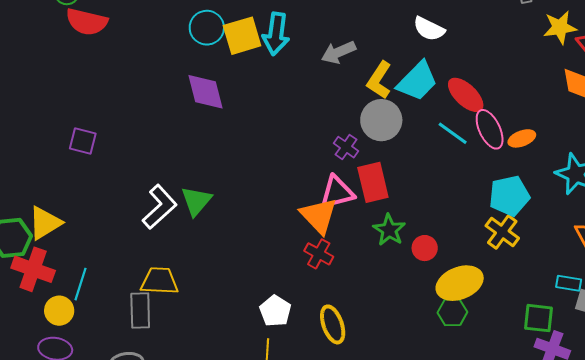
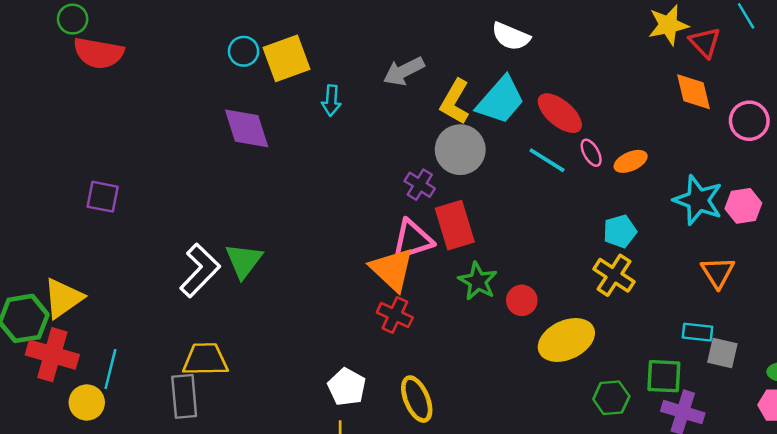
cyan circle: (207, 28) -> (244, 51), size x0.7
cyan arrow: (276, 34) -> (331, 100), moved, size x0.6
pink ellipse: (490, 129) -> (591, 153), size x0.6
cyan pentagon: (509, 196) -> (620, 231), size x0.7
green hexagon: (452, 312) -> (611, 398), moved

